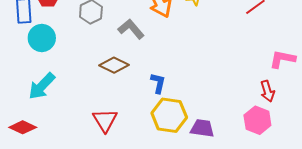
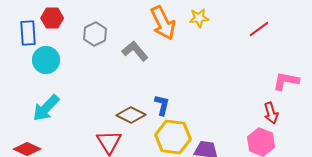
brown diamond: (114, 65) -> (131, 115), moved

